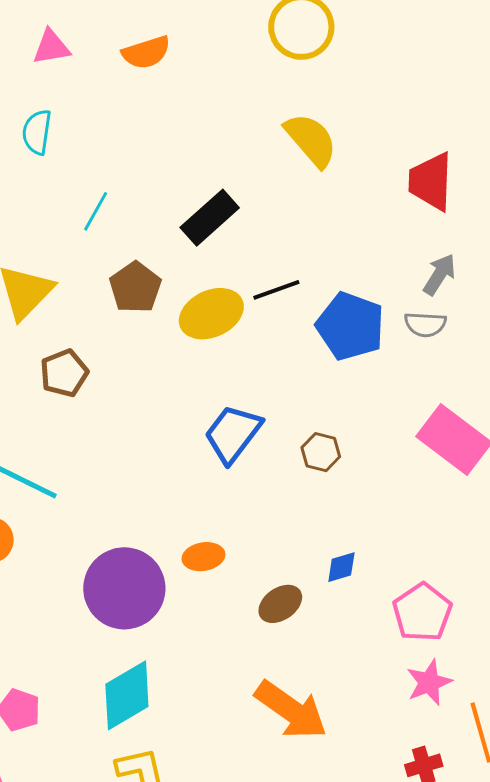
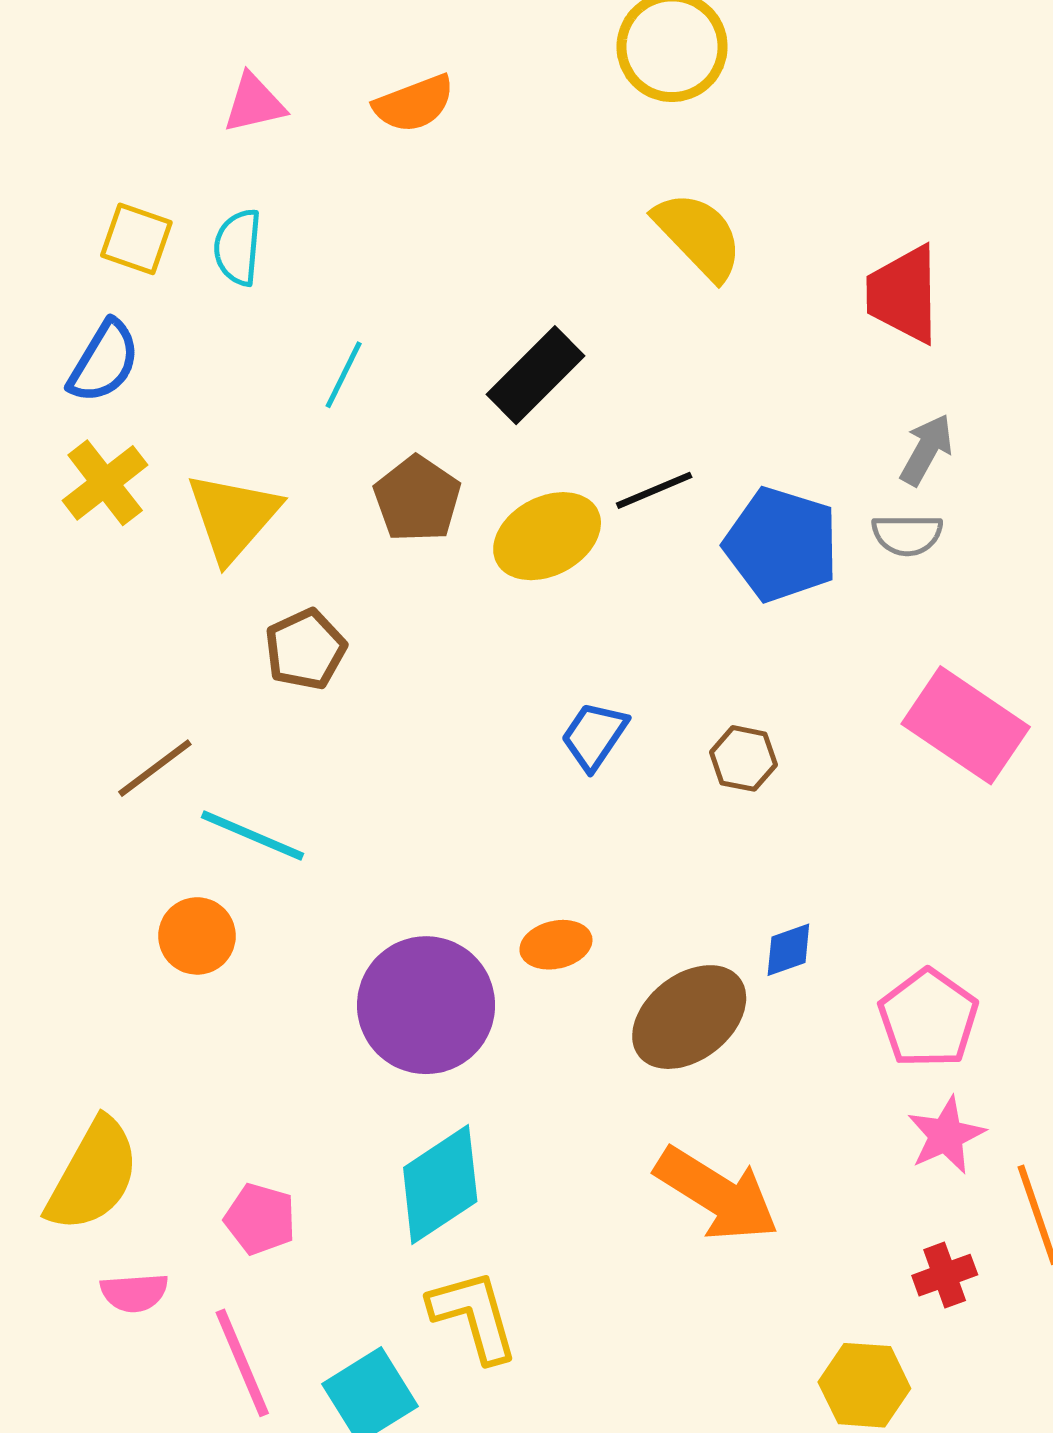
blue trapezoid: (233, 434) -> (594, 736), size x0.7
brown ellipse: (280, 604) -> (689, 1017), size x1.6

